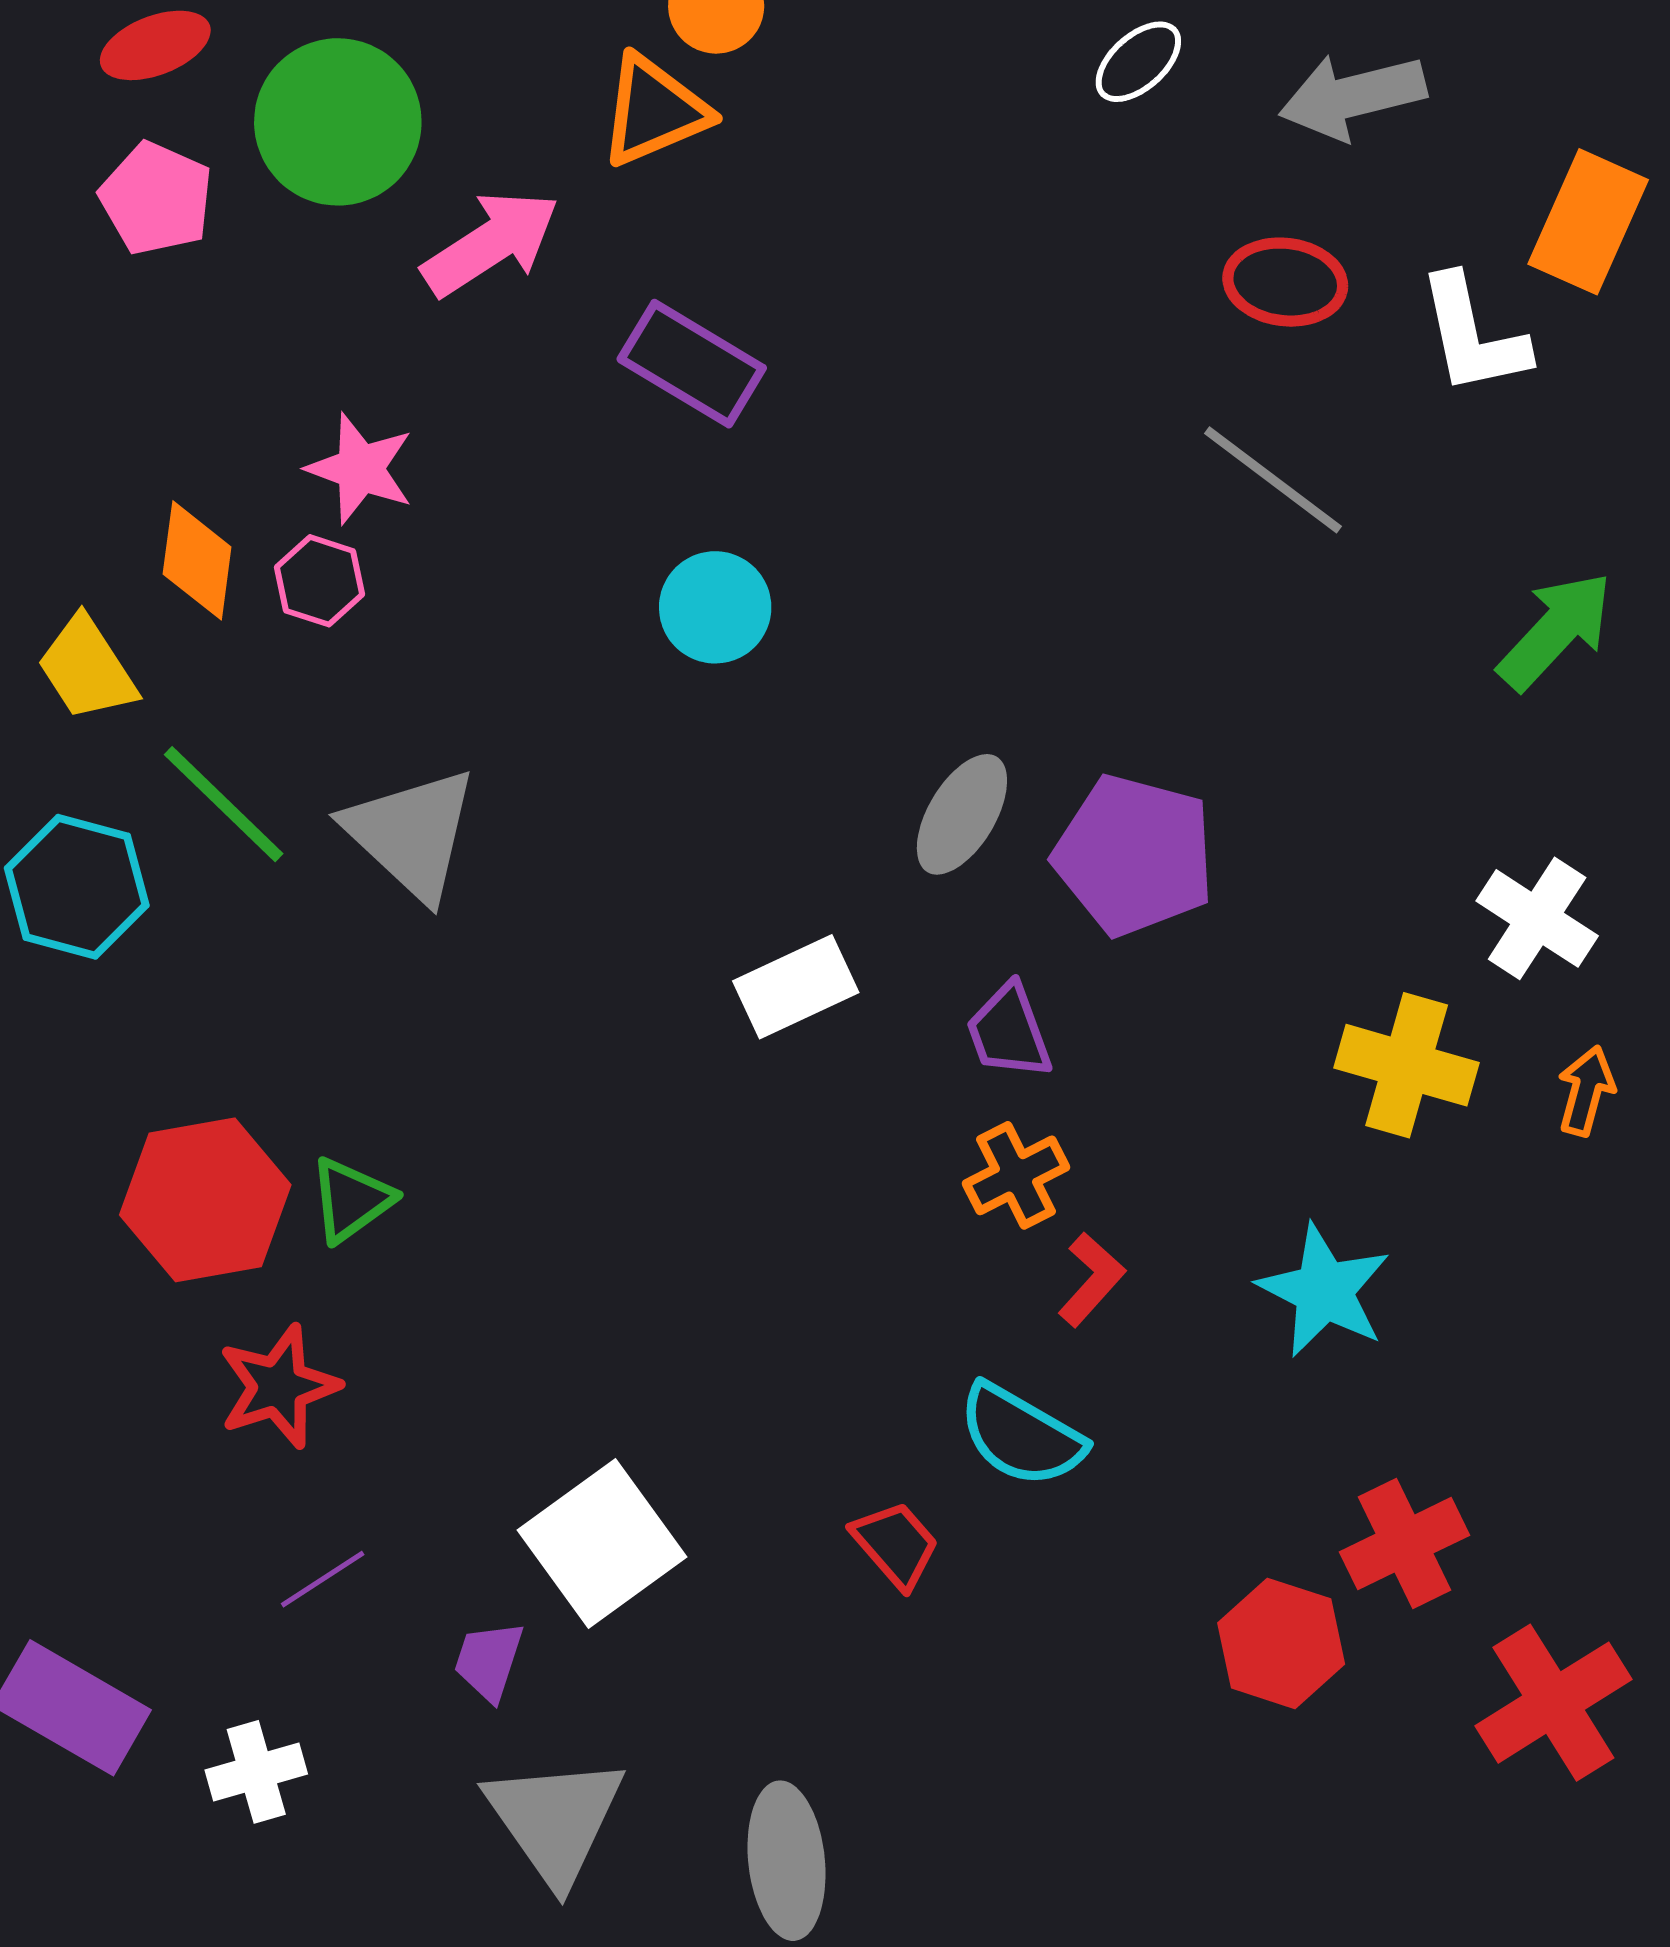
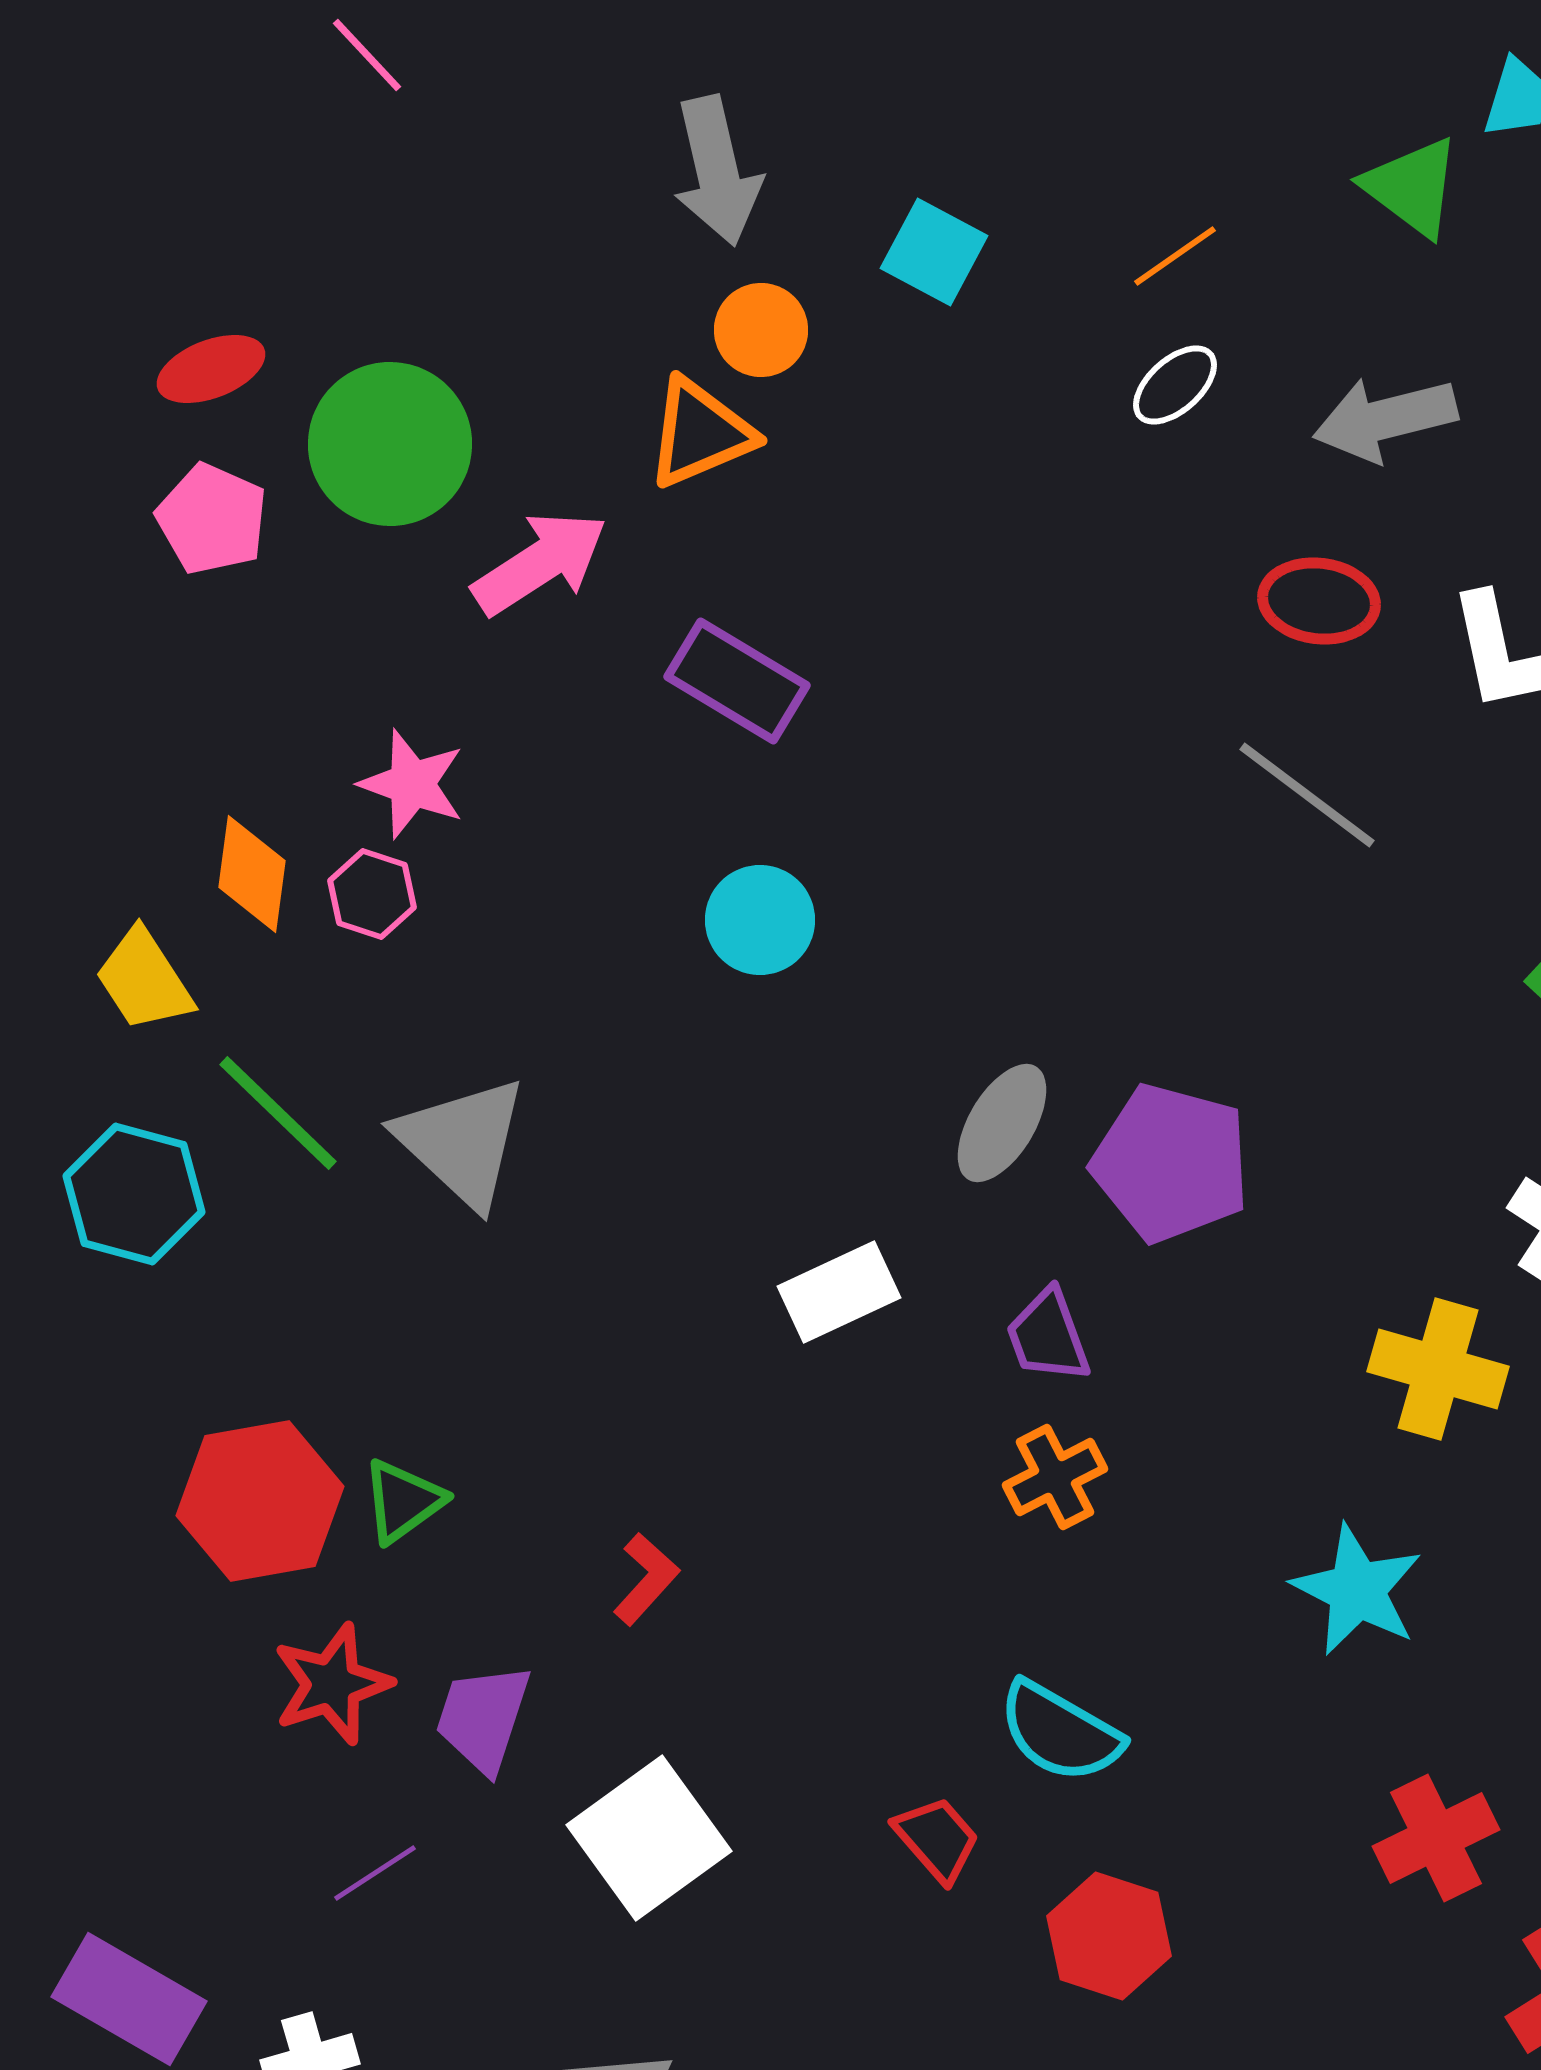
red L-shape: (1091, 1279) -> (646, 1579), moved
red hexagon: (1281, 1643) -> (1109, 1936), moved
purple trapezoid: (489, 1661) -> (483, 1718), moved, size x1.4

